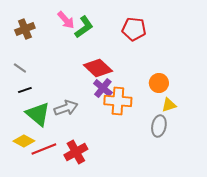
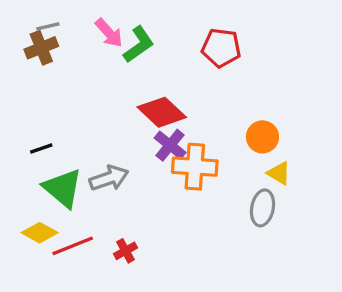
gray line: (20, 68) -> (48, 26), moved, turned -48
yellow triangle: (169, 105) -> (279, 173), turned 49
red cross: (76, 152) -> (125, 251), size x0.6

